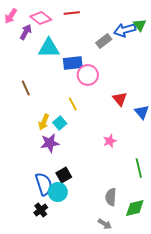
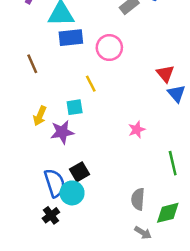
blue rectangle: (73, 63) -> (71, 38), moved
red triangle: (120, 99) -> (165, 74), moved
yellow arrow: (44, 122) -> (40, 116), moved
cyan square: (60, 123) -> (75, 107), turned 32
gray arrow: (105, 224) -> (143, 233), moved

